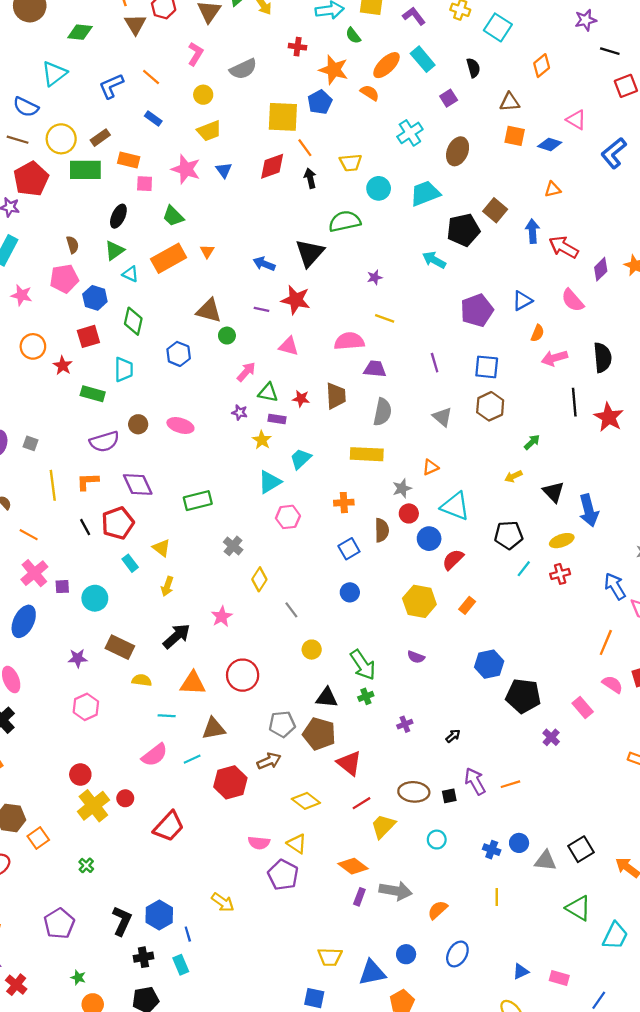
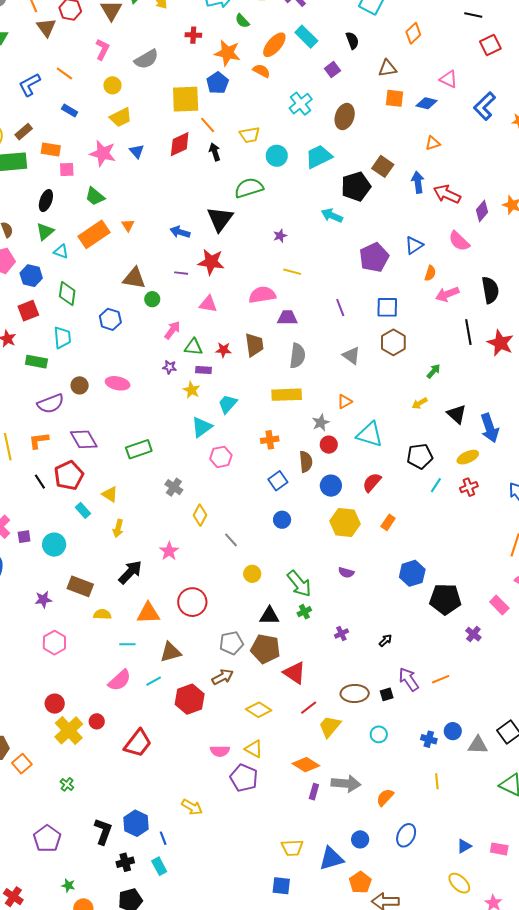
blue circle: (429, 539) -> (331, 486), moved

